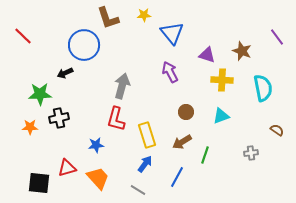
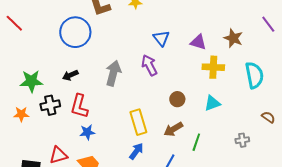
blue triangle: (172, 33) -> (161, 38), moved, size x0.7
purple arrow: (170, 72) -> (149, 65), moved
black arrow: (65, 73) -> (70, 75), moved
red L-shape: (116, 119) -> (79, 106), moved

